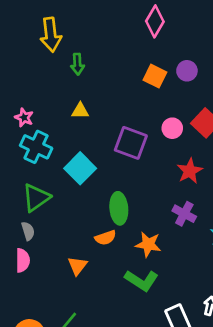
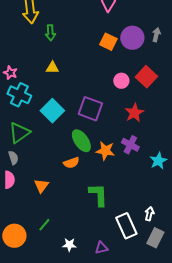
purple circle: (187, 71) -> (132, 38), size x1.5
purple square: (131, 143) -> (90, 109), moved
green ellipse: (119, 208) -> (81, 141), turned -30
orange star: (148, 244) -> (105, 151), moved
orange triangle: (77, 266) -> (41, 186), moved
green L-shape: (142, 280) -> (98, 195), turned -125

